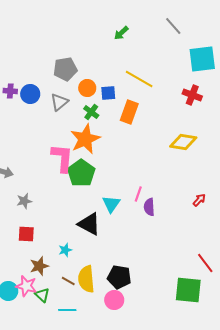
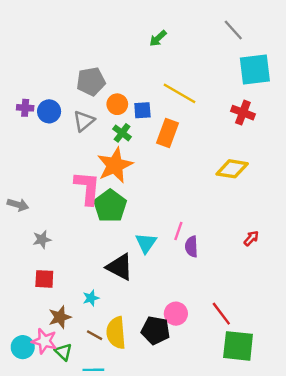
gray line: (173, 26) -> (233, 30), moved
red line: (205, 263) -> (221, 314), moved
pink circle: (114, 300) -> (176, 314), moved

